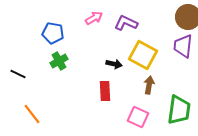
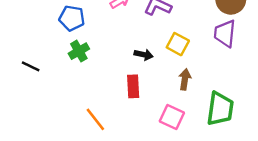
yellow square: (143, 55) -> (178, 44), size x0.7
orange line: (32, 114) -> (95, 119), moved

